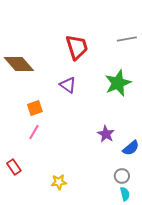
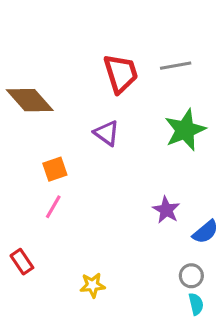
gray line: (127, 39) -> (176, 66), moved

